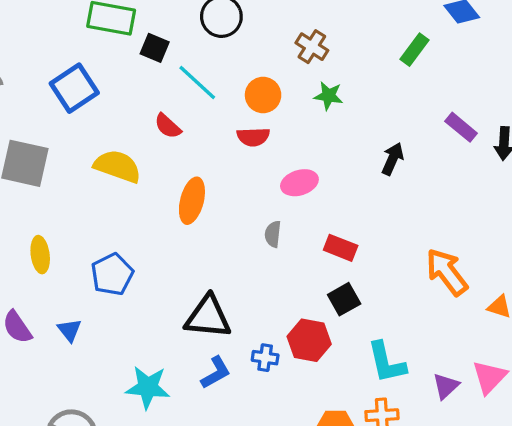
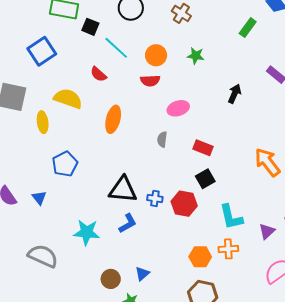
brown cross: (312, 47) -> (181, 13), moved
yellow ellipse: (40, 255) -> (43, 122), moved
blue cross: (265, 358) -> (155, 198), moved

